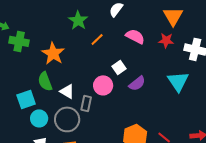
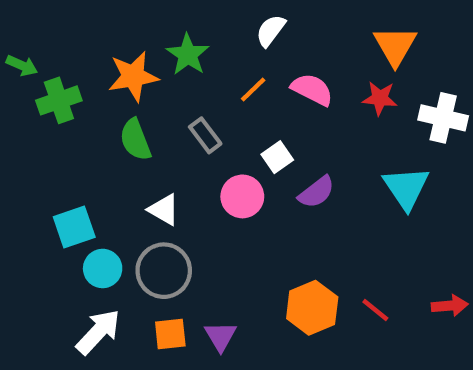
orange line: (97, 39) -> (253, 89), moved
green cross: (19, 41) -> (59, 100), turned -30
orange star: (53, 53) -> (133, 76), moved, turned 30
green semicircle: (45, 81) -> (135, 140), moved
gray rectangle: (86, 103) -> (205, 135), moved, turned -49

